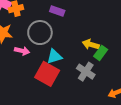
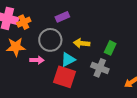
purple rectangle: (57, 11) -> (62, 17), turned -32
yellow arrow: (91, 44) -> (82, 43), moved

